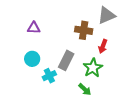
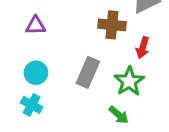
cyan cross: (49, 76) -> (32, 105), moved, turned -32

